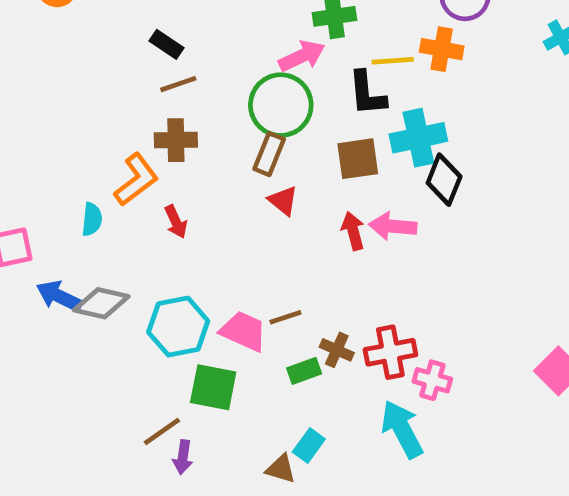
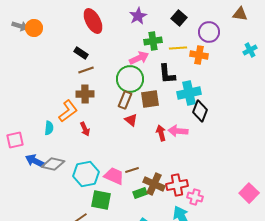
yellow line: (393, 61) -> (178, 48), moved
brown square: (358, 159) -> (150, 99), moved
brown cross: (337, 350) -> (154, 184), size x1.5

